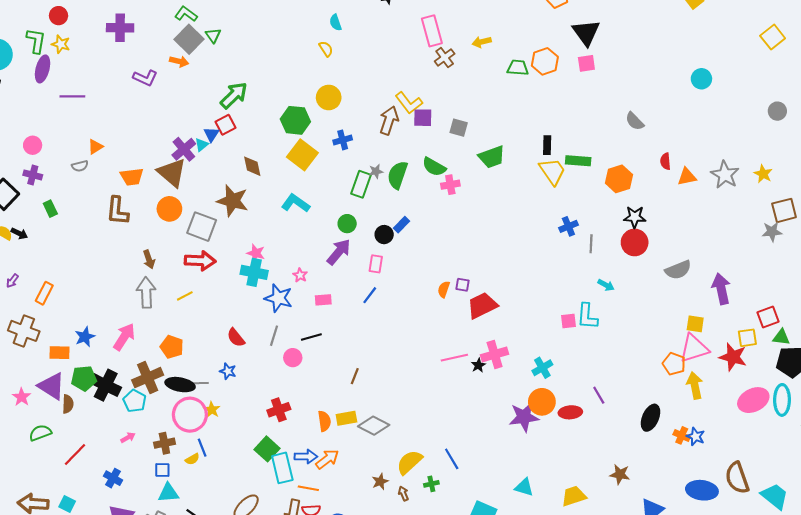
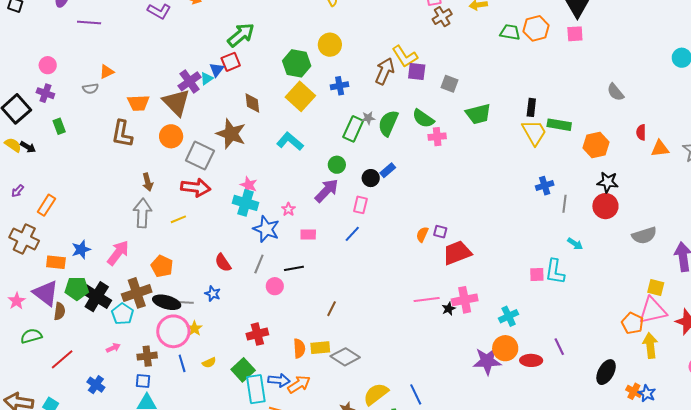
yellow semicircle: (192, 459) -> (209, 363), moved

